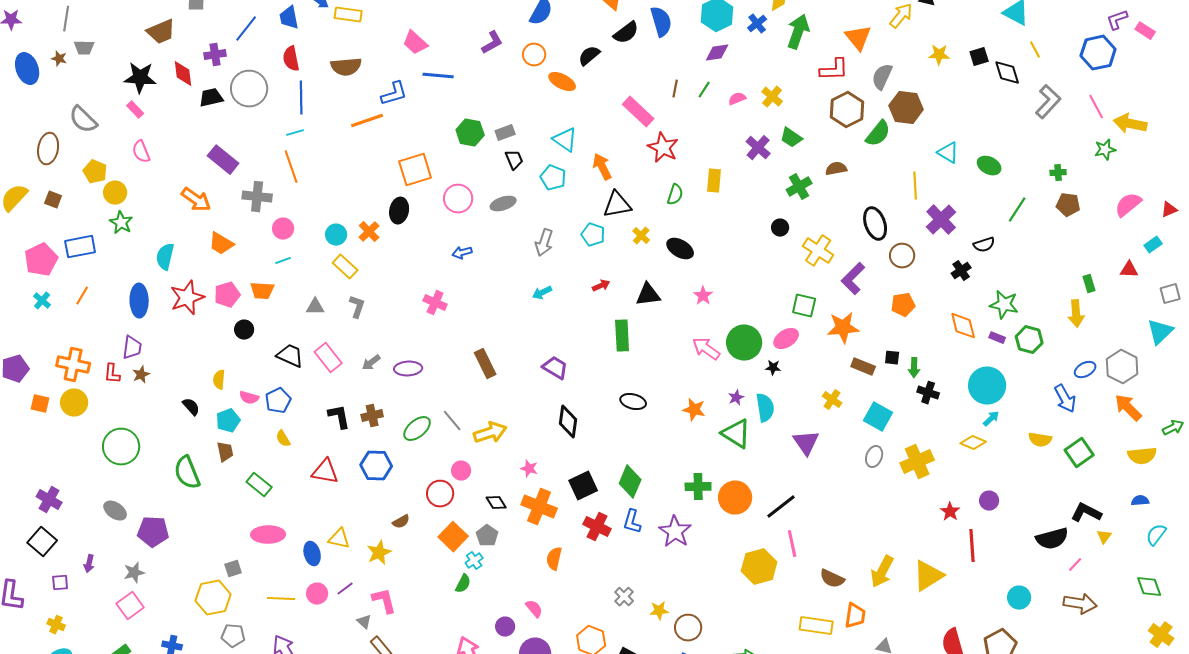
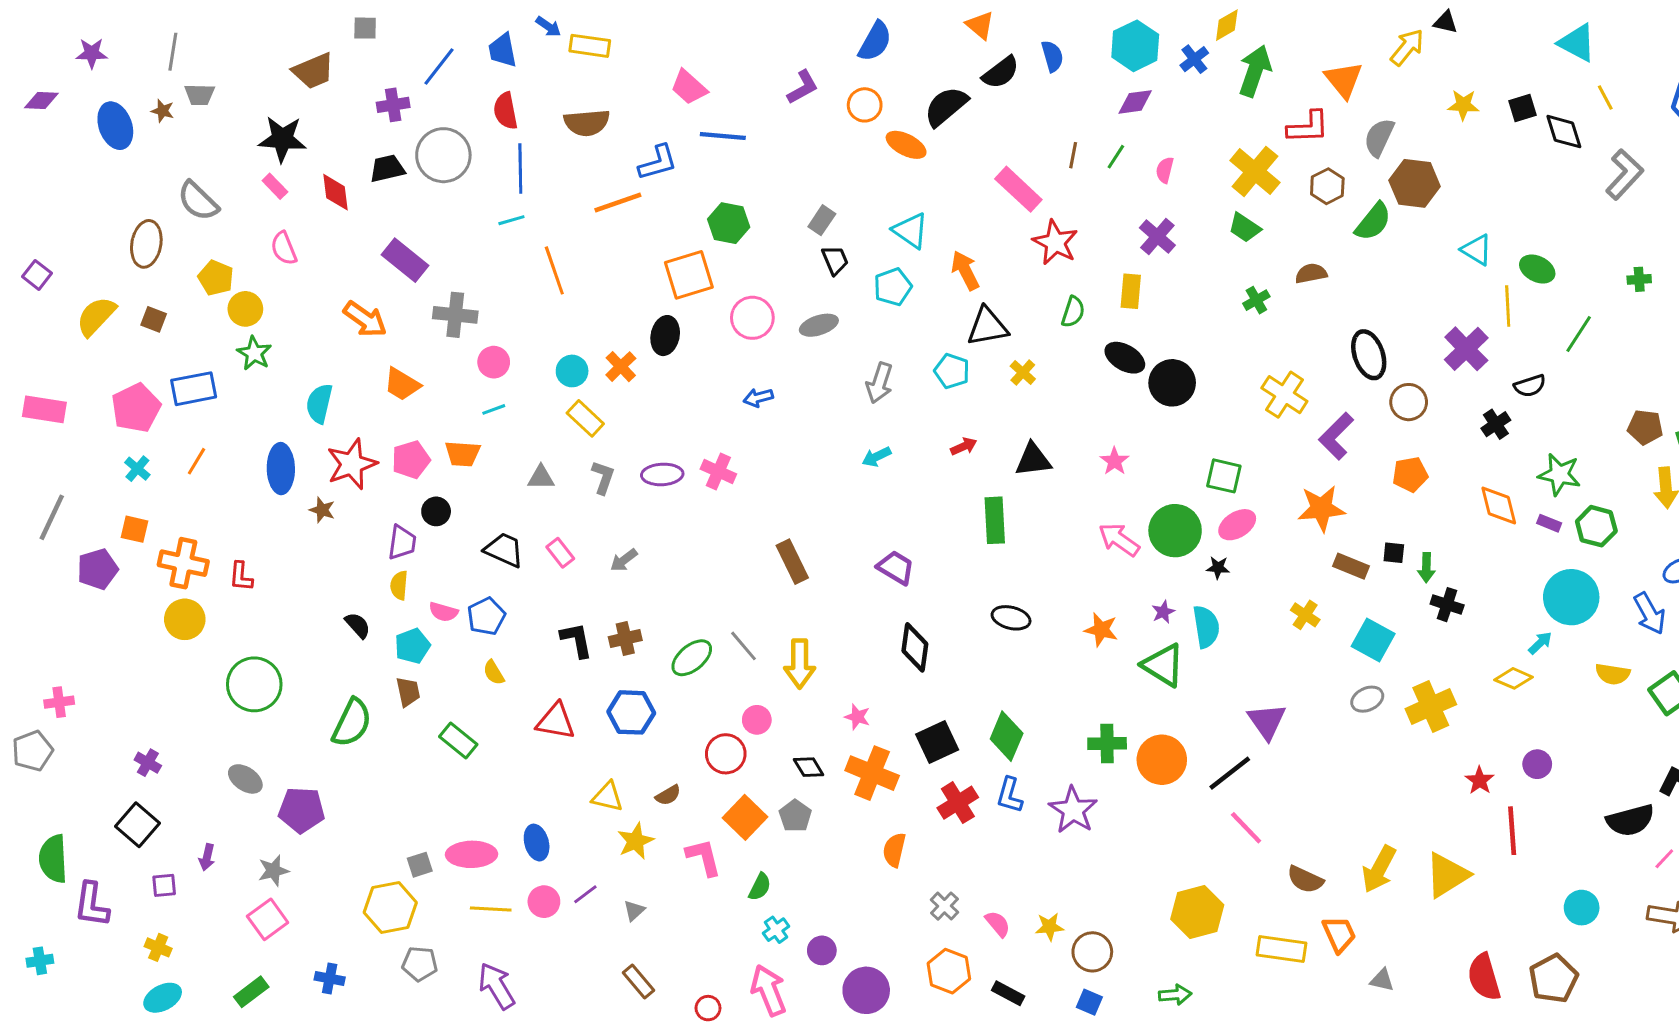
blue semicircle: (661, 22) -> (1052, 56), size x0.7
black semicircle: (589, 56) -> (946, 106), size x1.4
red diamond: (183, 74) -> (336, 192), moved
yellow cross: (772, 97) -> (1255, 171), moved, size x1.6
pink semicircle: (737, 99) -> (1165, 170), turned -54
brown hexagon: (847, 110) -> (1327, 186), size x0.7
green hexagon: (470, 133) -> (729, 223), moved
gray rectangle: (505, 133) -> (822, 220), turned -36
purple cross: (758, 148) -> (1157, 236), moved
orange line: (291, 167) -> (554, 270), moved
cyan pentagon: (553, 178) -> (893, 287), turned 30
yellow line: (915, 186) -> (1508, 306), moved
green cross: (799, 187) -> (1256, 300), size x0.7
brown pentagon: (1068, 205) -> (1645, 427), moved
black circle: (780, 228) -> (1172, 383), moved, size x1.8
black ellipse: (680, 249) -> (1125, 358), moved
green square: (804, 306) -> (1224, 476), moved
purple trapezoid: (132, 348) -> (402, 542), moved
pink rectangle: (328, 358) -> (560, 553), size x0.7
purple ellipse: (408, 369) -> (662, 474), moved
brown star: (141, 375) -> (322, 510), moved, turned -30
cyan circle: (987, 386) -> (1571, 597), moved
orange square: (40, 404) -> (135, 529), moved
yellow arrow: (490, 433) -> (800, 664), turned 108
purple triangle: (806, 443) -> (1267, 721), moved
gray ellipse: (874, 457) -> (1367, 699), turned 45
green semicircle: (187, 473) -> (352, 723), turned -132
purple cross: (49, 500) -> (148, 763), size x0.7
red cross: (597, 527) -> (958, 803), turned 32
pink ellipse: (268, 535) -> (472, 854), moved
yellow triangle: (339, 539) -> (607, 797), moved
pink line: (792, 544) -> (1246, 828), turned -32
cyan cross: (474, 561) -> (776, 930), moved
yellow hexagon: (759, 567) -> (1197, 912), moved
gray cross: (624, 597) -> (945, 906), moved
pink L-shape: (384, 601) -> (704, 857), moved
pink semicircle: (534, 609) -> (998, 924), moved
orange trapezoid: (855, 616) -> (1339, 934), turned -32
gray triangle: (364, 622) -> (634, 911), moved, turned 35

